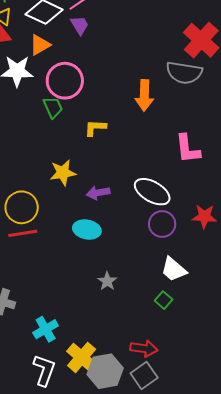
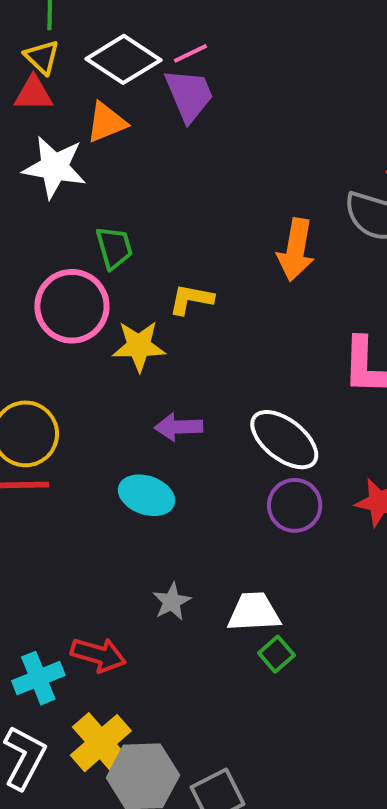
purple trapezoid: (80, 25) -> (189, 95), size x1.4
pink circle: (65, 81) -> (72, 306), moved
yellow star: (63, 173) -> (139, 346), moved
white trapezoid: (174, 269) -> (254, 612), moved, turned 128
red arrow: (144, 348) -> (98, 655), moved

